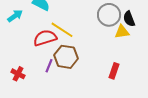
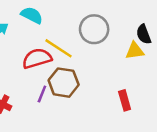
gray circle: (109, 15) -> (94, 29), moved
red rectangle: (114, 71) -> (125, 100), turned -35

